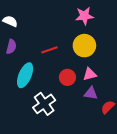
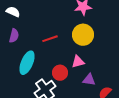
pink triangle: (90, 74) -> (78, 62), moved
red circle: (67, 77) -> (60, 73), moved

